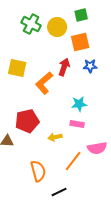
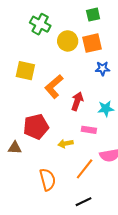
yellow circle: (57, 27) -> (68, 41), moved
red arrow: (64, 67) -> (77, 101), moved
cyan star: (79, 104) -> (106, 109), moved
black line: (59, 192) -> (84, 202), moved

